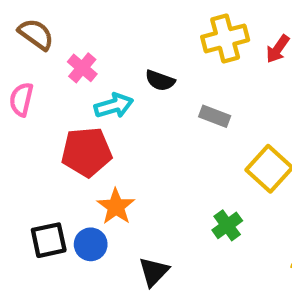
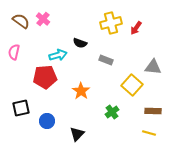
pink cross: (82, 68) -> (43, 19), moved
orange star: (116, 207) -> (81, 91), moved
black square: (49, 240) -> (21, 108), moved

